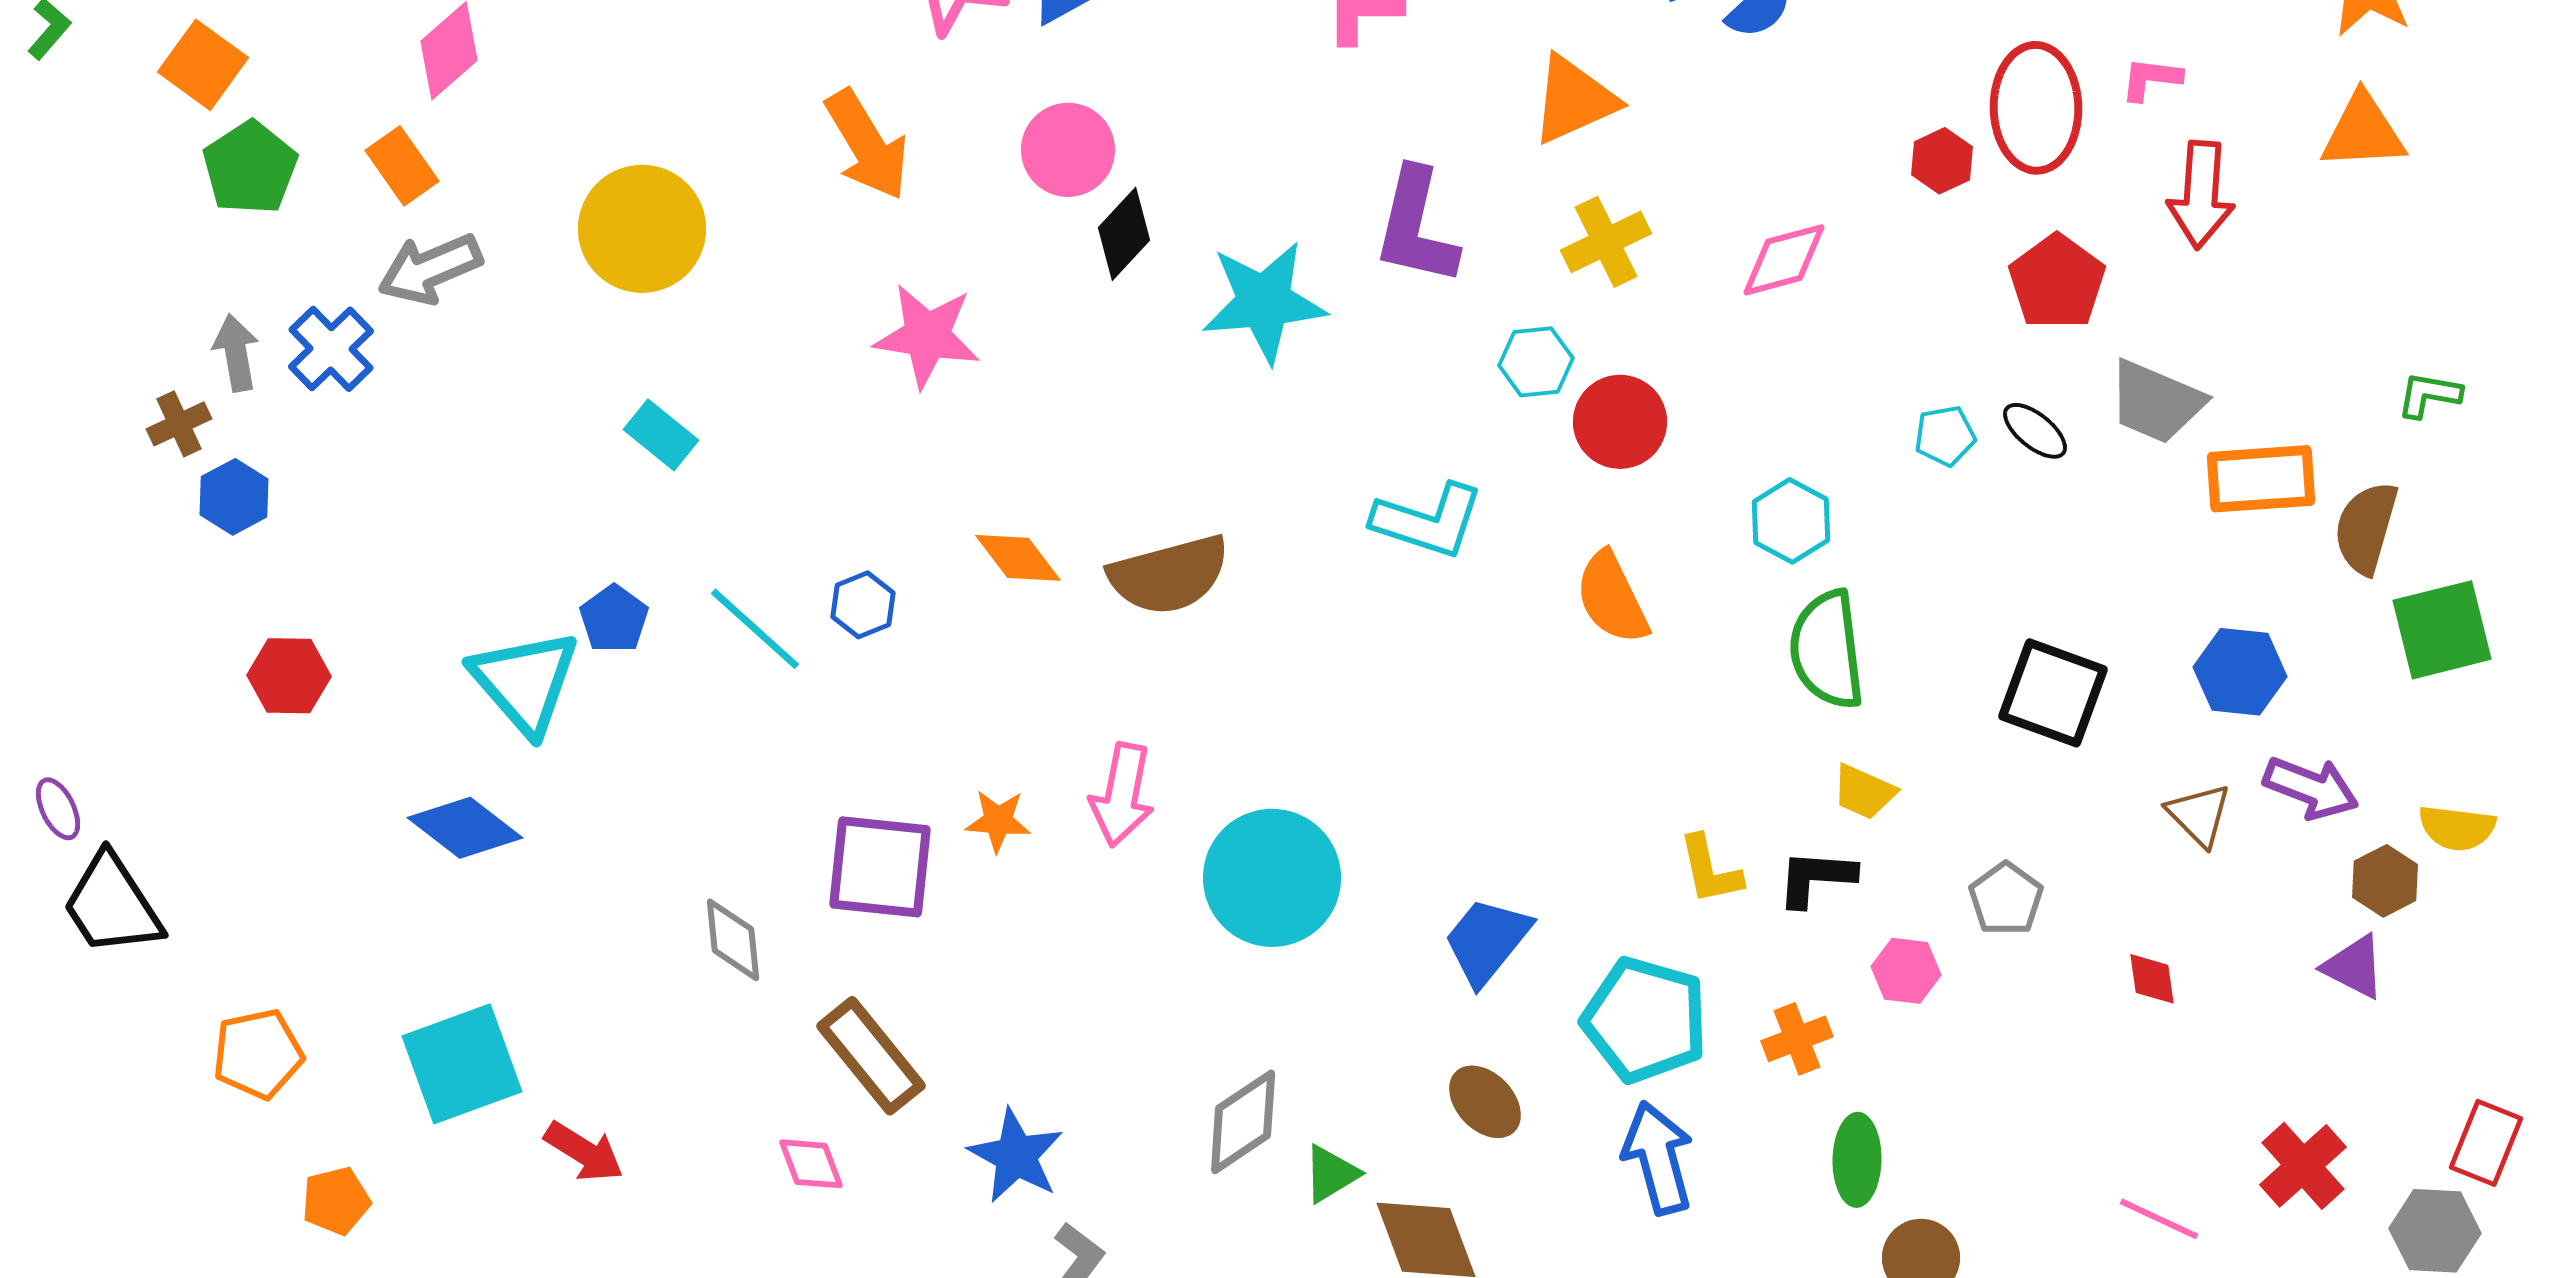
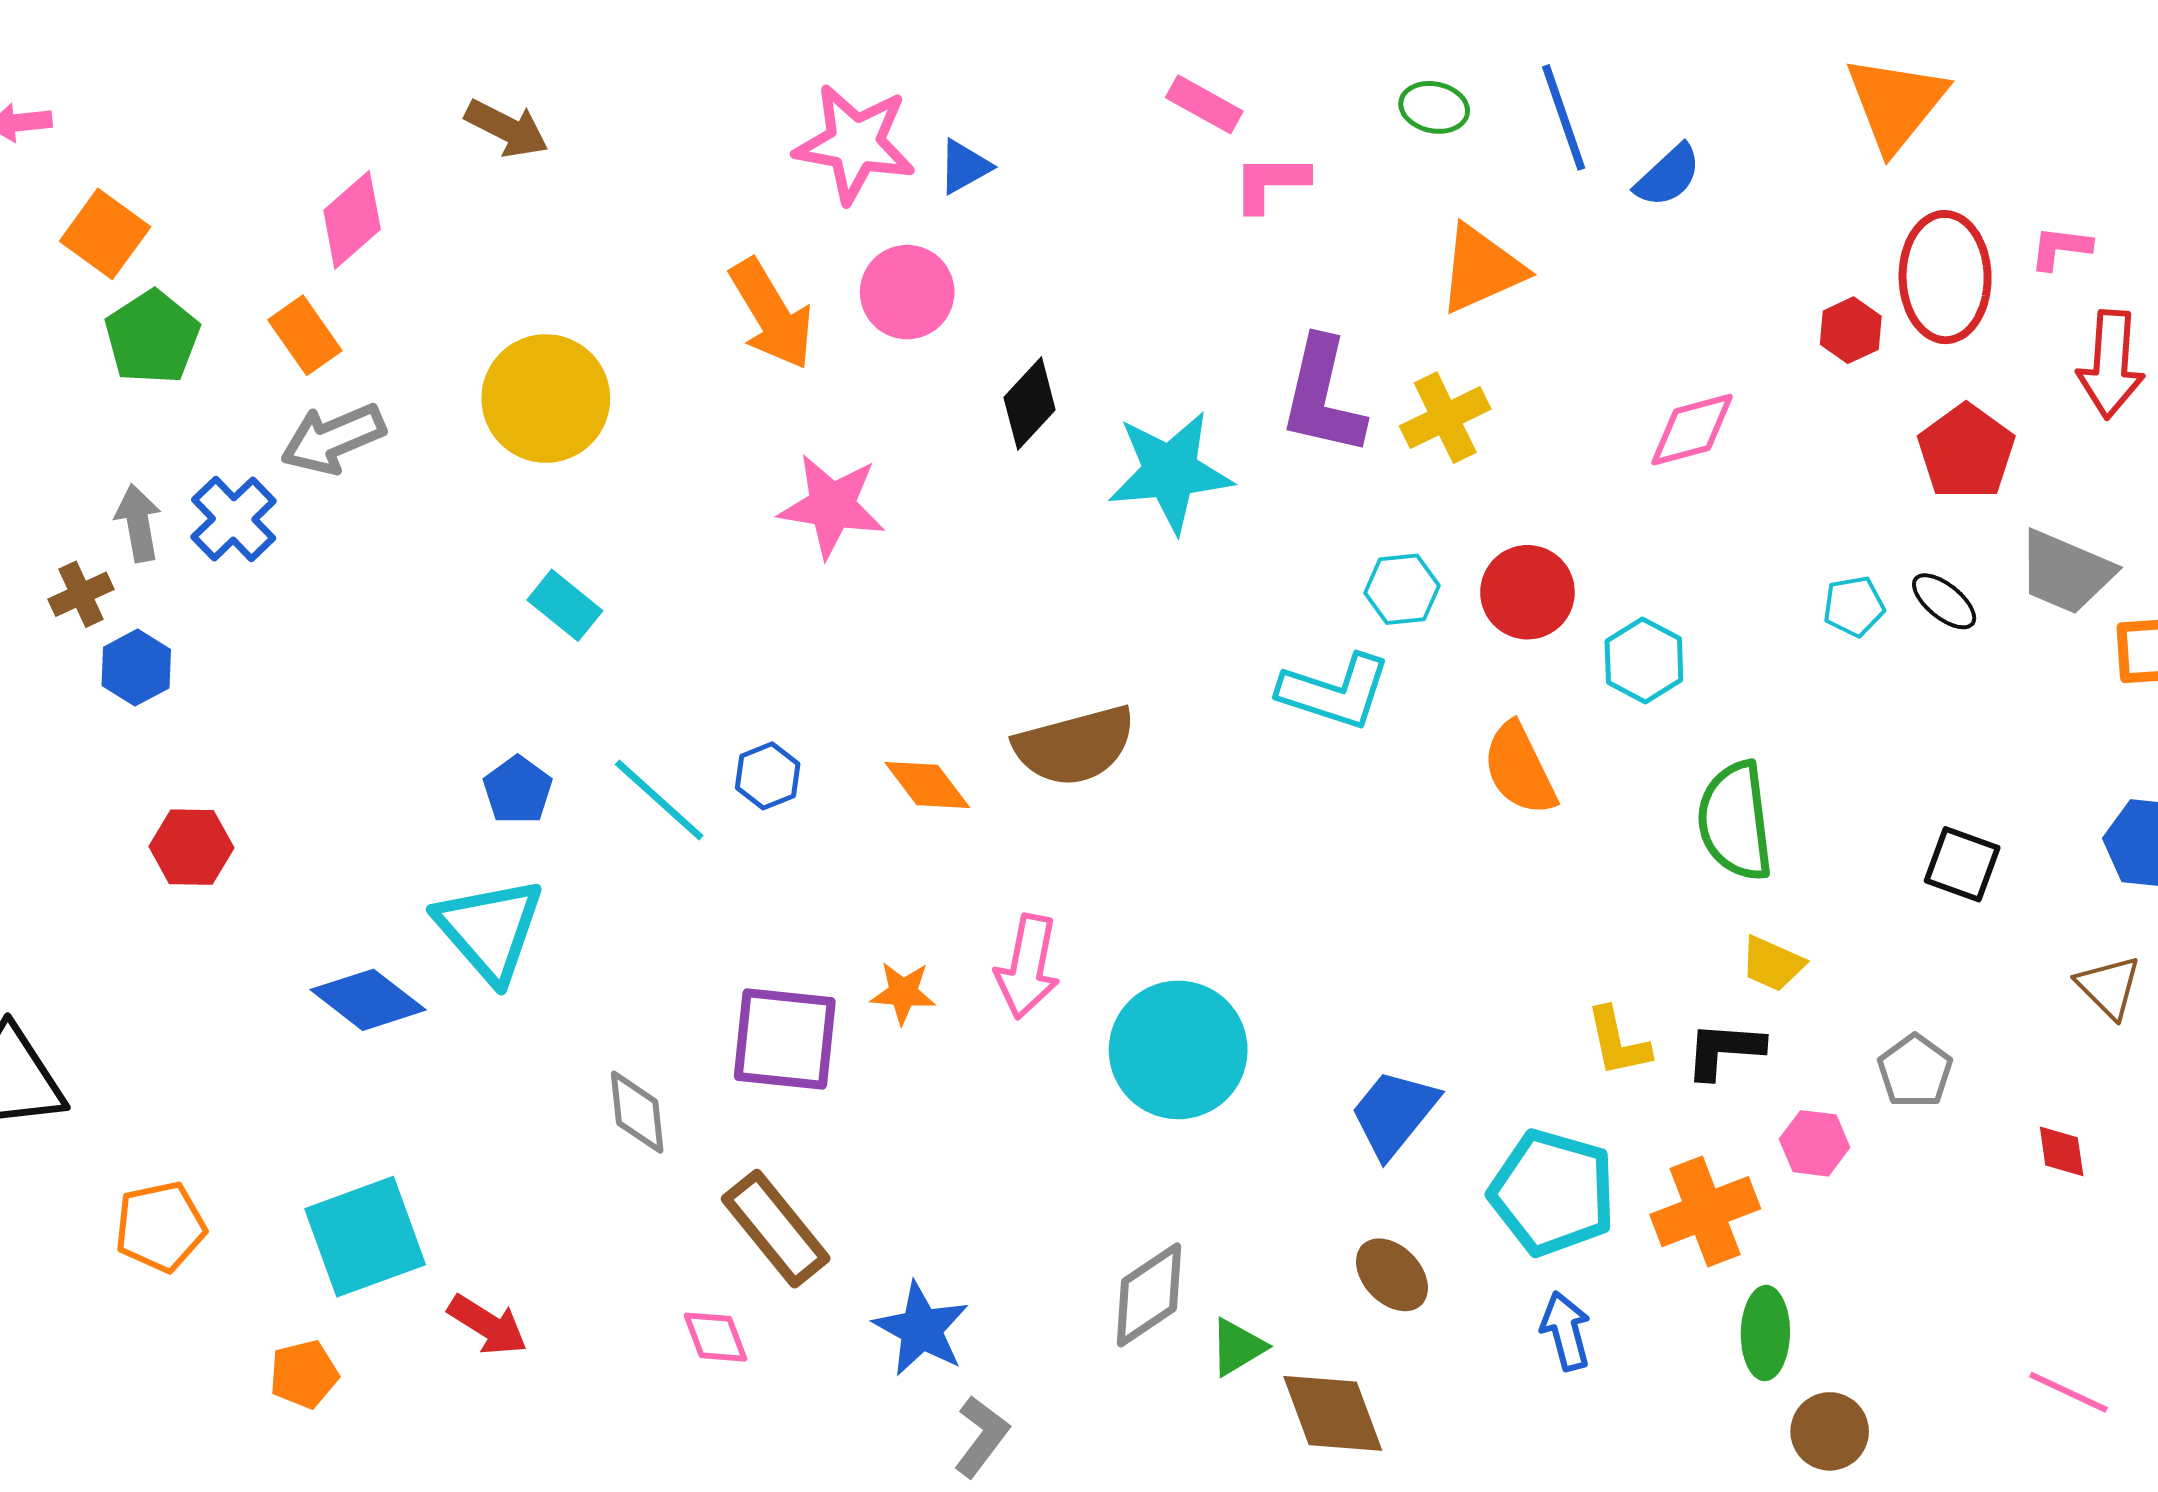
pink circle: (1068, 150) -> (907, 292), moved
yellow cross: (1606, 242) -> (1445, 418), moved
cyan hexagon: (1536, 362) -> (1402, 589), moved
cyan hexagon: (1791, 521) -> (1644, 660), moved
orange diamond: (1018, 558) -> (927, 785), moved
cyan triangle: (525, 682) -> (490, 930), moved
black square: (2053, 693) -> (1962, 864), size x0.7
orange cross: (1797, 1039) -> (1705, 1212), size x1.5
blue arrow: (1658, 1158) -> (1566, 1331), size x0.7
orange pentagon: (336, 1201) -> (304, 1374), moved

